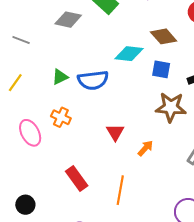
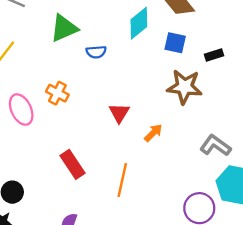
cyan diamond: (129, 54) -> (139, 23), turned -48
green triangle: (60, 77) -> (64, 28), moved, size x1.5
blue semicircle: (93, 80) -> (96, 52), size x0.6

